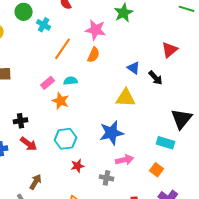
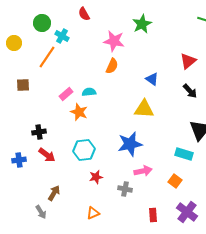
orange line: (63, 49) -> (47, 57), moved
black arrow: (156, 78) -> (190, 91), moved

